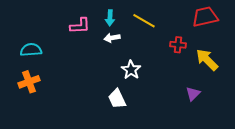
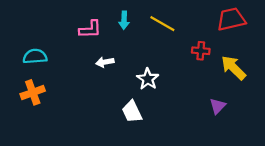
white arrow: (112, 38) -> (105, 62), moved

